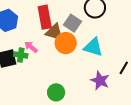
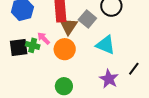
brown triangle: (54, 32) -> (69, 26), turned 42
orange circle: (66, 43) -> (65, 49), moved

